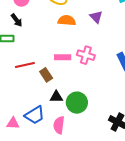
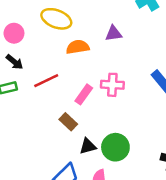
purple triangle: (96, 17) -> (114, 34), turned -40
pink rectangle: (63, 57) -> (84, 94), turned -42
red line: (25, 65) -> (46, 81), moved

